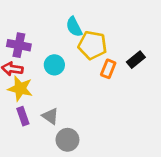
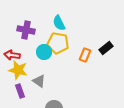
purple cross: (19, 45) -> (26, 30), moved
yellow pentagon: (92, 45) -> (58, 43), moved
gray triangle: (50, 116) -> (39, 81), moved

